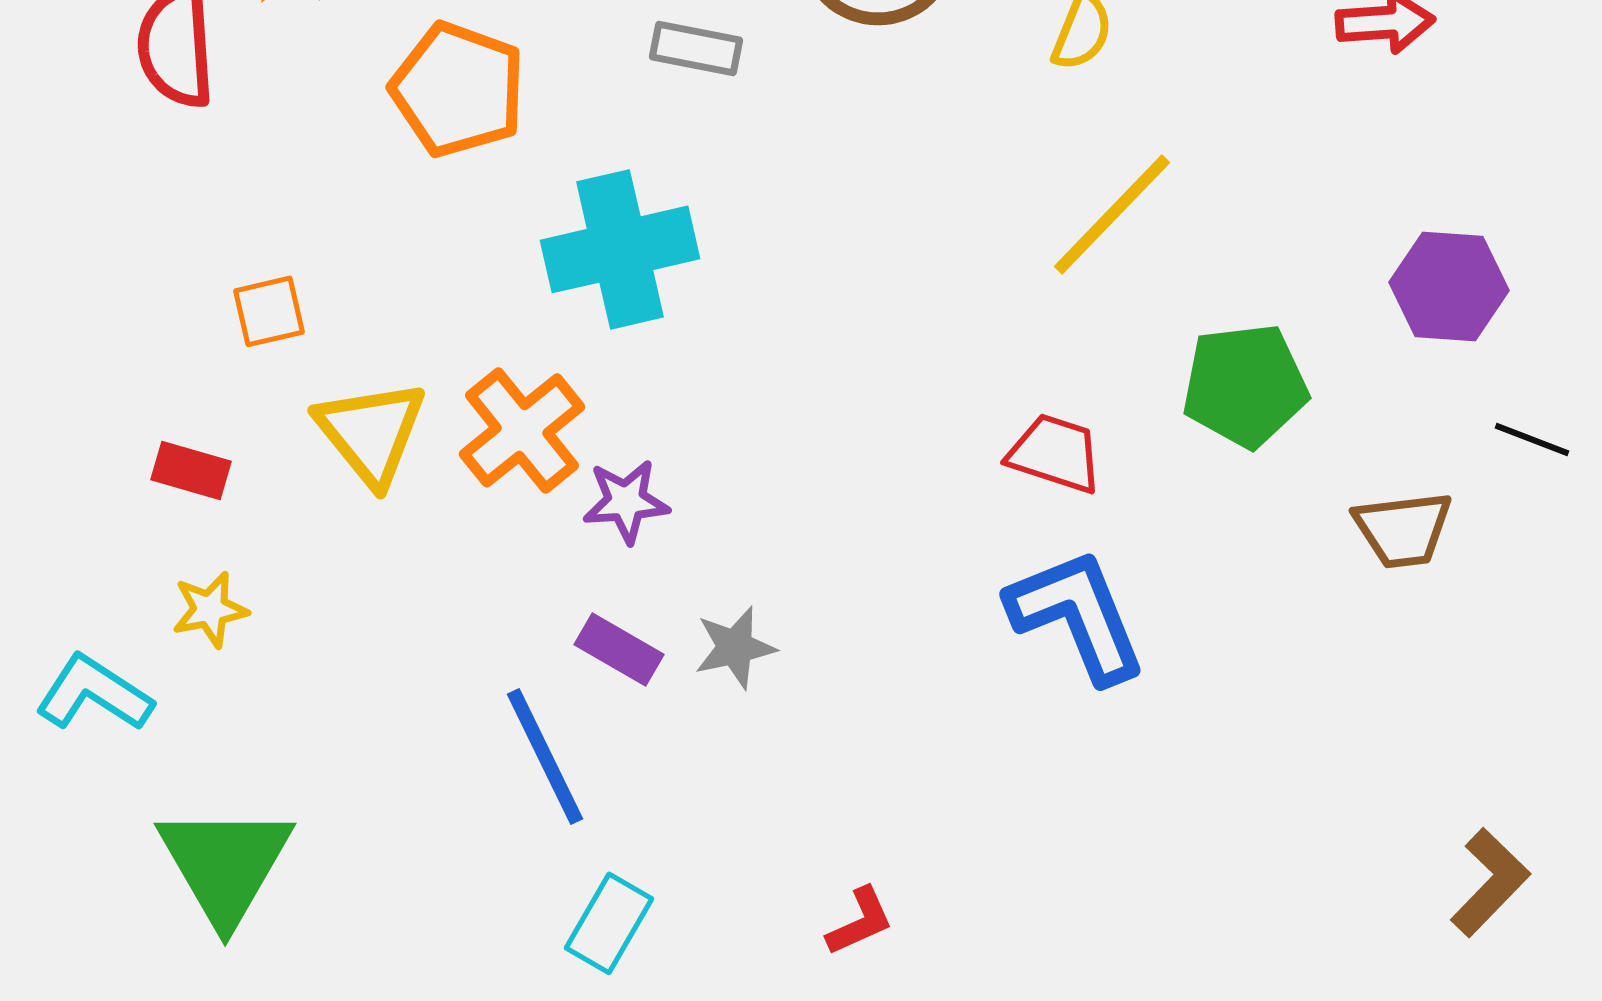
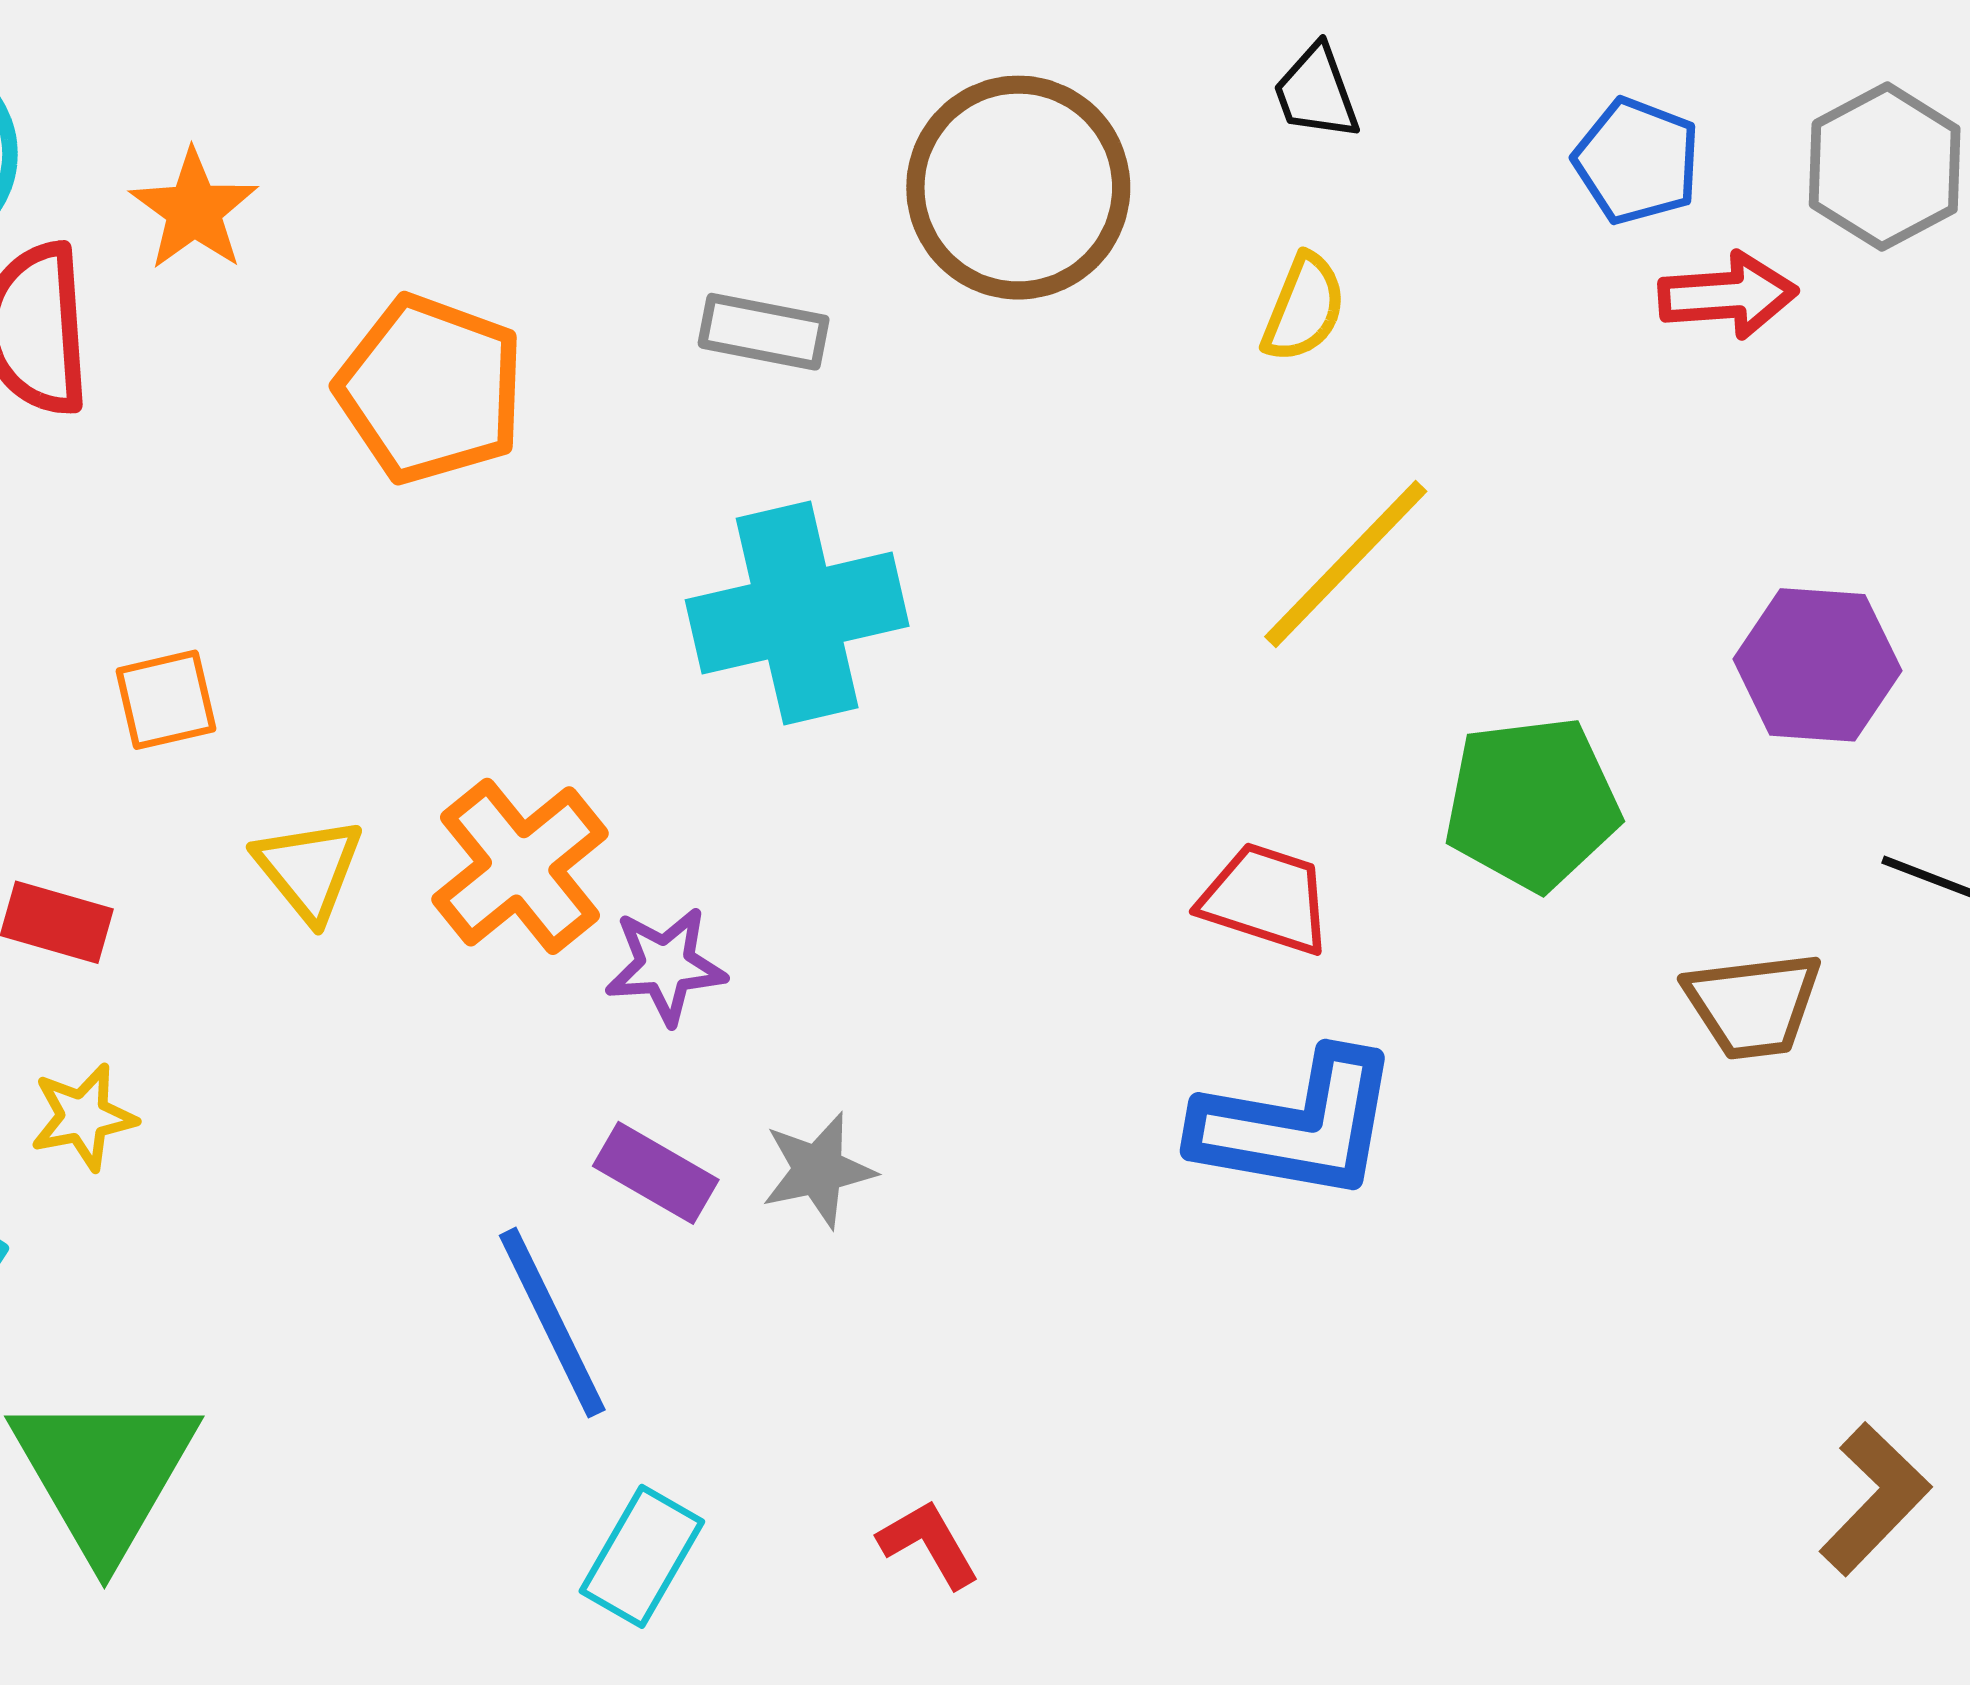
cyan cross: (620, 249) -> (797, 613), moved
yellow triangle: (371, 432) -> (309, 869), size x0.7
blue L-shape: (1077, 615) -> (1297, 1125), turned 122
red L-shape: (860, 921) -> (929, 1544), moved, turned -96

